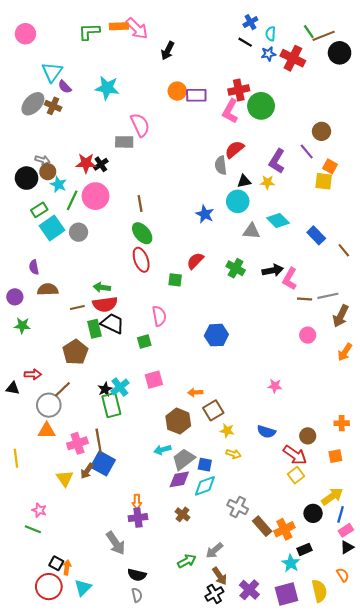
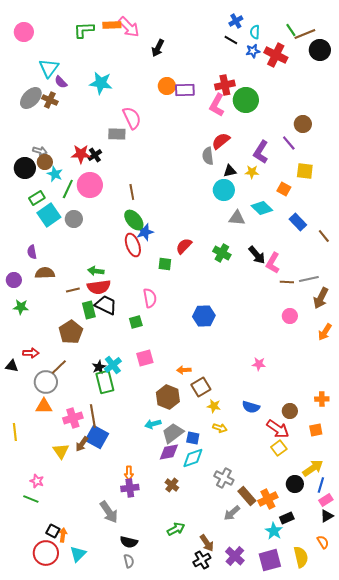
orange square: (330, 166) -> (284, 189), moved
blue star: (205, 214) -> (145, 232), moved, turned 30
black arrow: (273, 270) -> (257, 255), turned 60
gray arrow: (214, 550) -> (232, 513), moved

